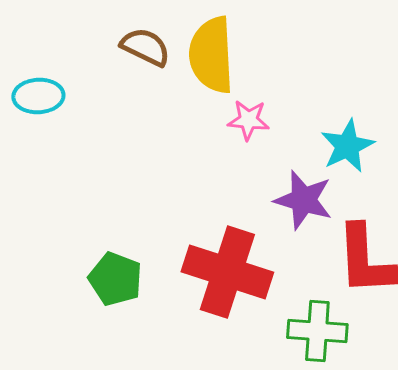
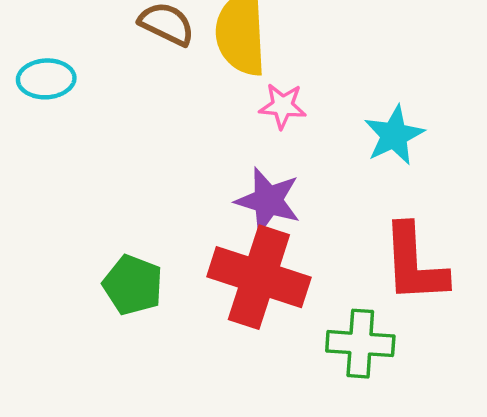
purple star: (303, 200) -> (268, 201), moved

